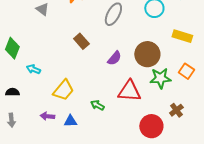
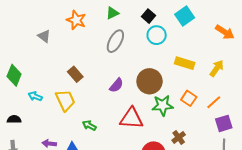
brown rectangle: (81, 41) -> (75, 74), moved
yellow trapezoid: (63, 90) -> (65, 100), moved, turned -65
green arrow: (97, 105) -> (89, 125), moved

